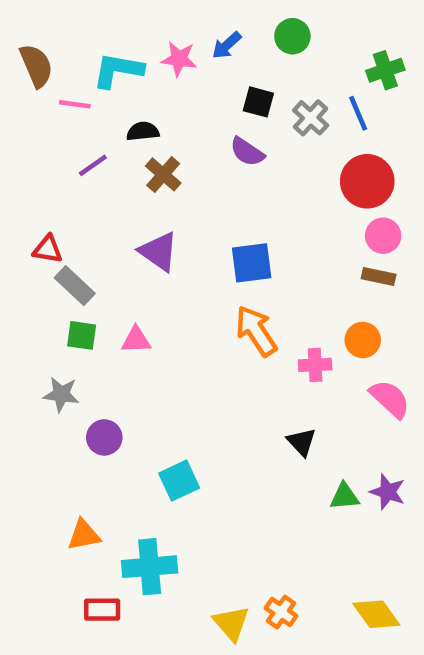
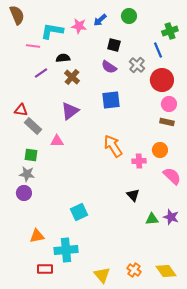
brown semicircle: (36, 66) -> (17, 15), moved
gray cross: (311, 118) -> (137, 65), moved
purple triangle: (159, 252) -> (70, 111), turned 48
blue square: (252, 263) -> (111, 100), moved
green square: (82, 335) -> (31, 155), moved
pink triangle: (136, 340) -> (57, 141), moved
purple circle: (104, 437) -> (24, 193), moved
orange cross: (281, 612) -> (134, 270), moved

